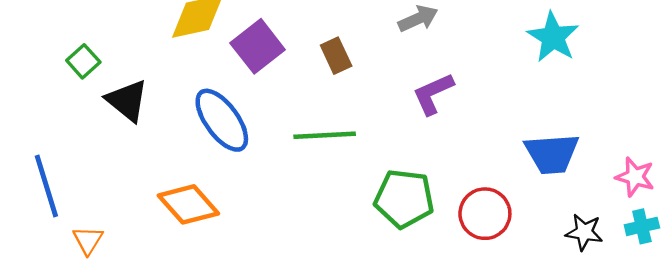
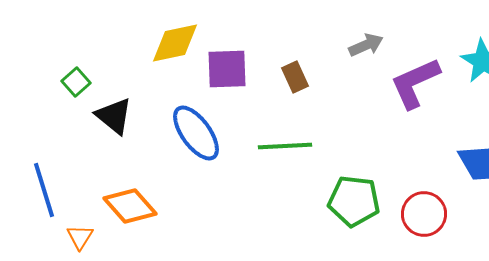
purple square: (258, 46) -> (227, 69), turned 36
purple L-shape: (433, 94) -> (415, 83), moved, size x1.4
orange diamond: (188, 204) -> (130, 206), moved

